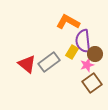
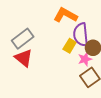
gray rectangle: (49, 62) -> (23, 39), moved

